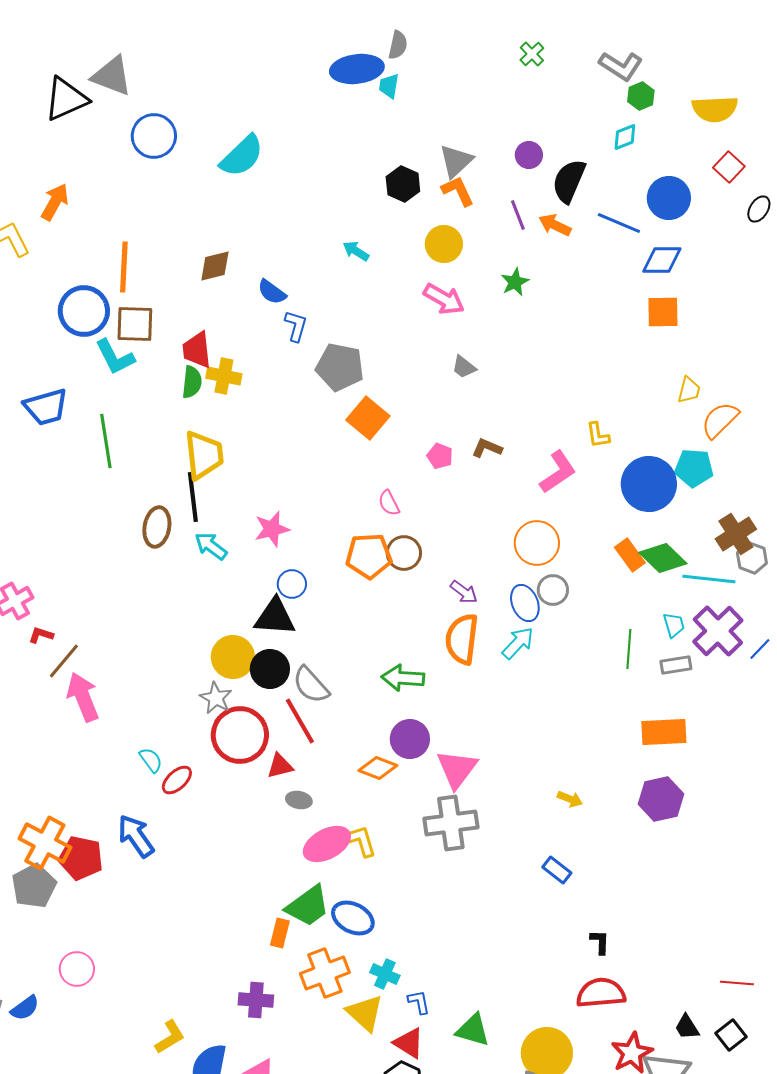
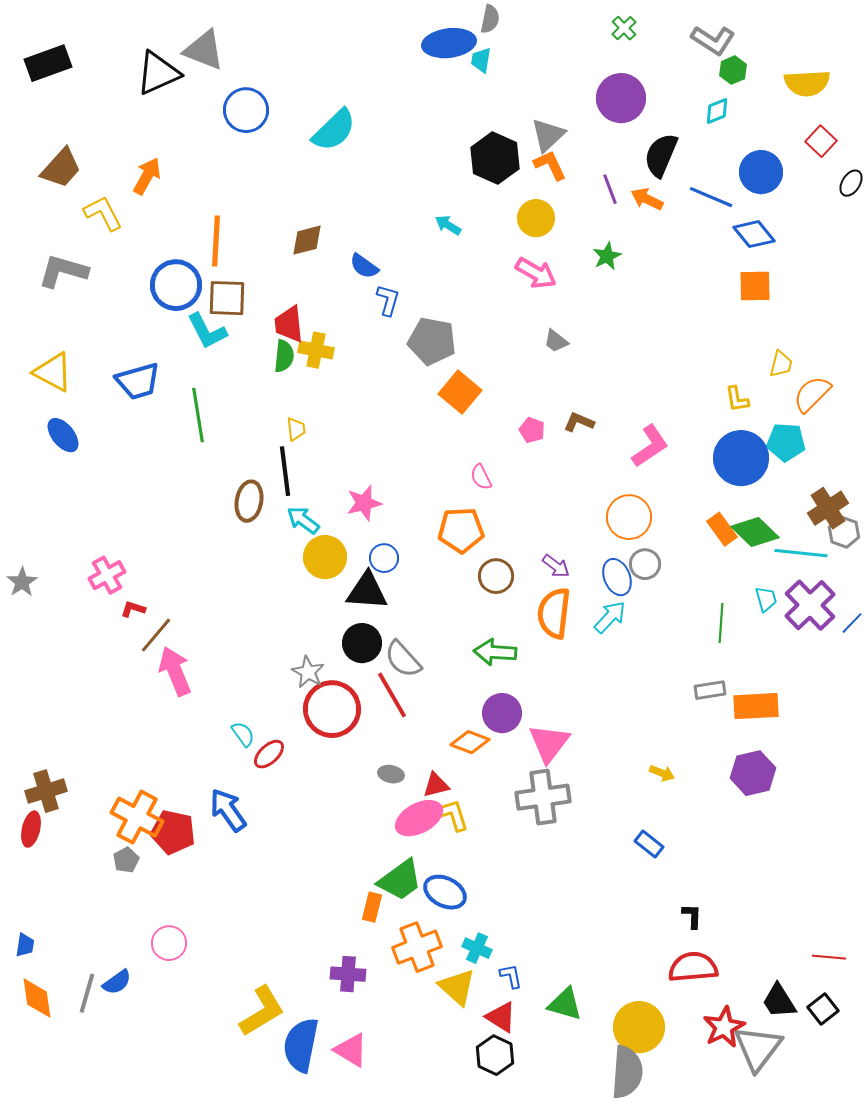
purple circle: (529, 155) -> (621, 98), moved, size x1.8
black hexagon: (403, 184) -> (495, 158), size x1.4
blue diamond: (662, 260) -> (754, 234), turned 51
yellow L-shape: (598, 435) -> (737, 399), moved
yellow trapezoid: (204, 455) -> (296, 429), size x0.5
brown circle: (404, 553) -> (496, 576), moved
yellow circle: (233, 657) -> (325, 557), moved
gray rectangle: (676, 665) -> (710, 690), moved
red triangle: (280, 766) -> (436, 785), moved
gray pentagon: (34, 886) -> (126, 860), size x0.6
black trapezoid: (687, 1027) -> (779, 1001), size x1.4
yellow L-shape: (170, 1037) -> (262, 1011), size x1.5

